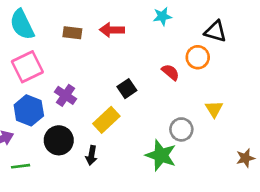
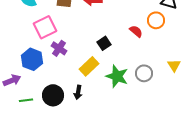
pink square: (27, 67) -> (45, 27), moved
yellow triangle: (214, 109) -> (174, 65), moved
black circle: (59, 140) -> (53, 95), moved
green star: (161, 155) -> (117, 76), moved

